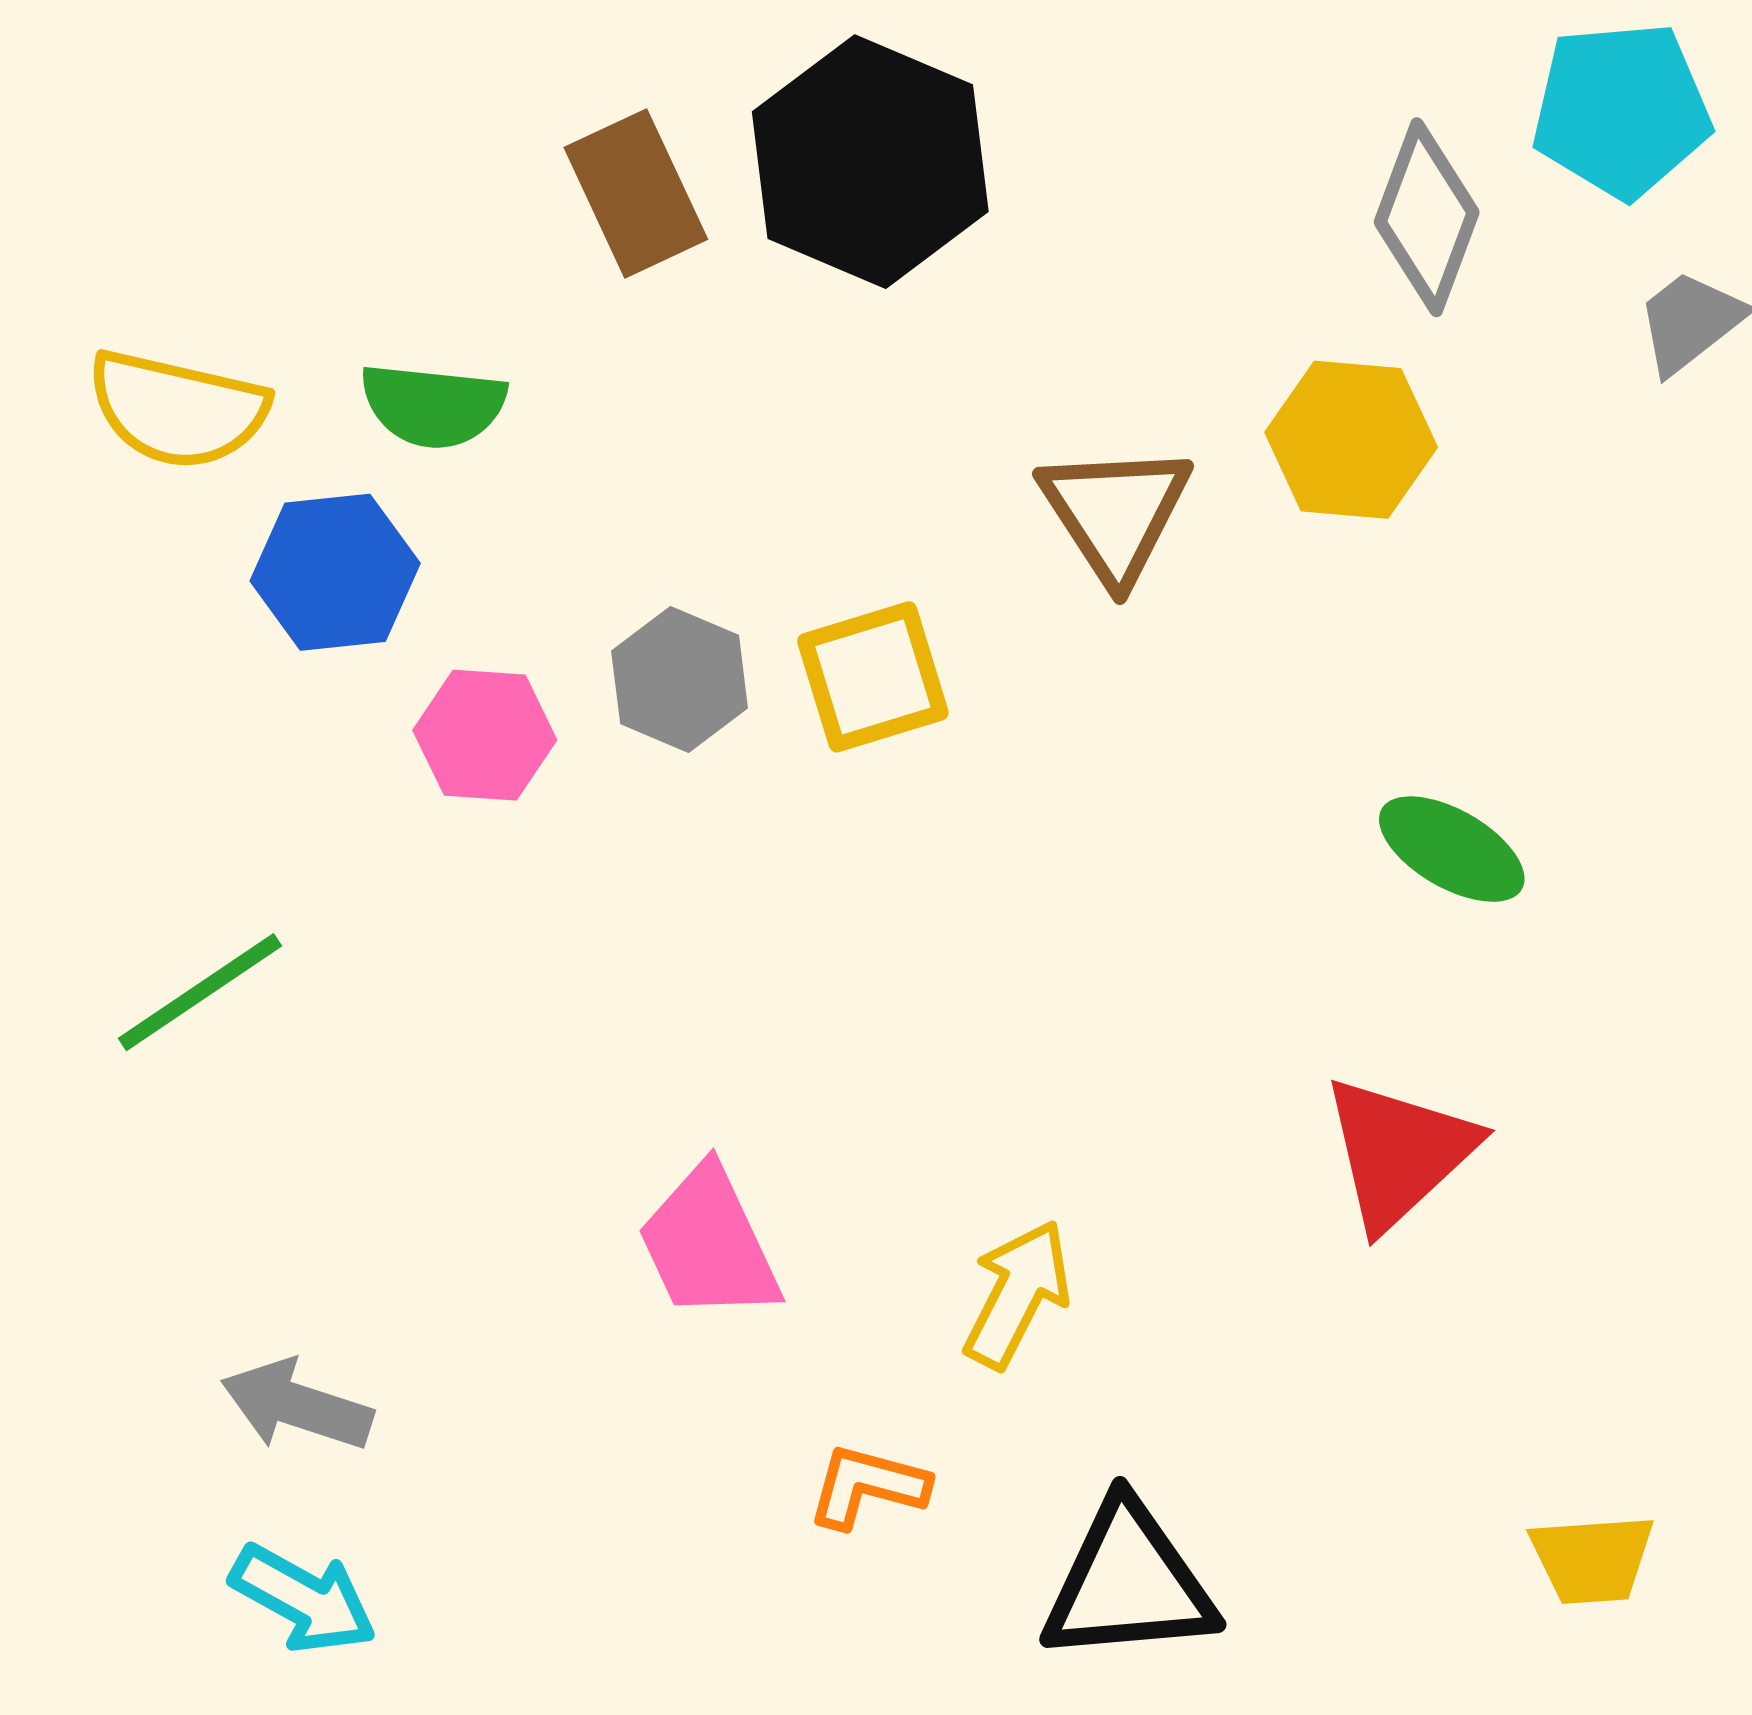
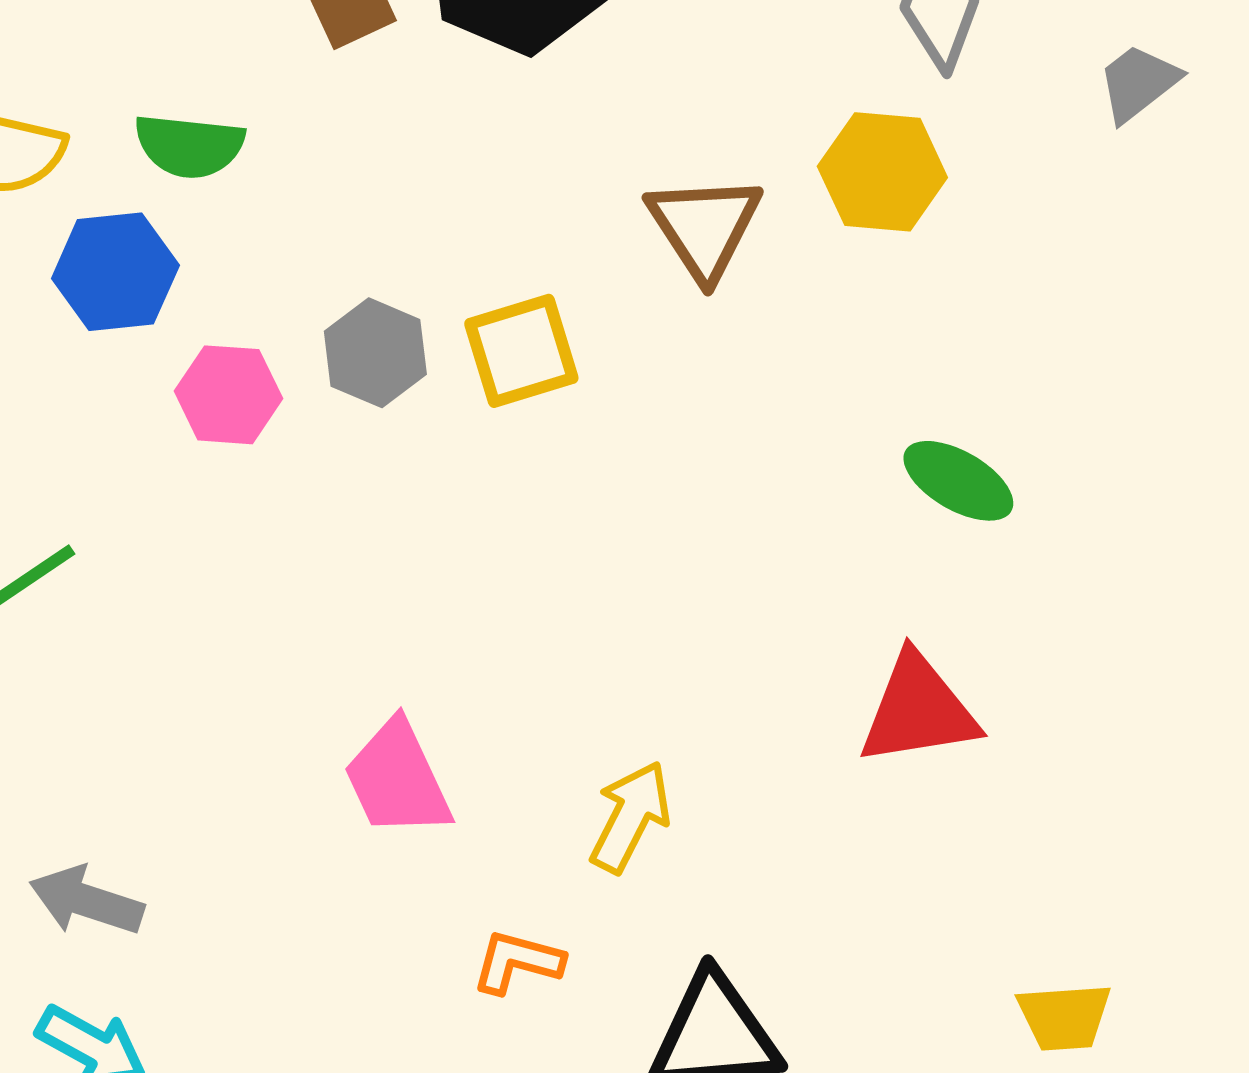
red triangle: (1399, 1152) -> (918, 710), turned 34

